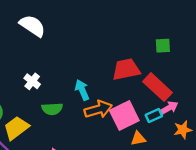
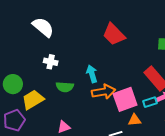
white semicircle: (32, 26) -> (43, 27), moved
red trapezoid: (126, 69) -> (114, 34), moved, turned -130
white cross: (32, 81) -> (51, 62), turned -32

